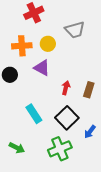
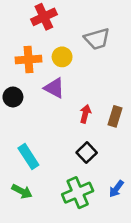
cyan rectangle: (34, 114) -> (28, 156), moved
black square: (67, 118) -> (87, 153), size x0.7
blue arrow: (90, 132) -> (116, 189), moved

